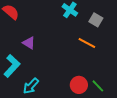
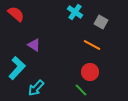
red circle: (79, 85) -> (90, 72), moved
green line: (98, 86) -> (81, 90), moved

